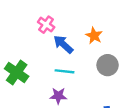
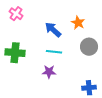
pink cross: (46, 25) -> (16, 14), moved
green cross: (17, 72) -> (15, 53), turned -30

